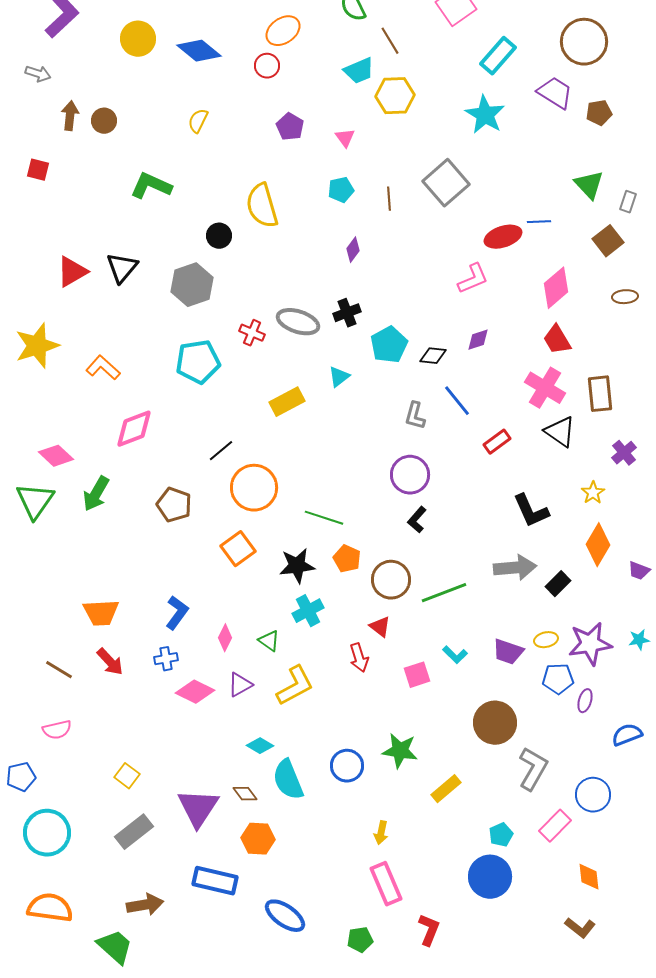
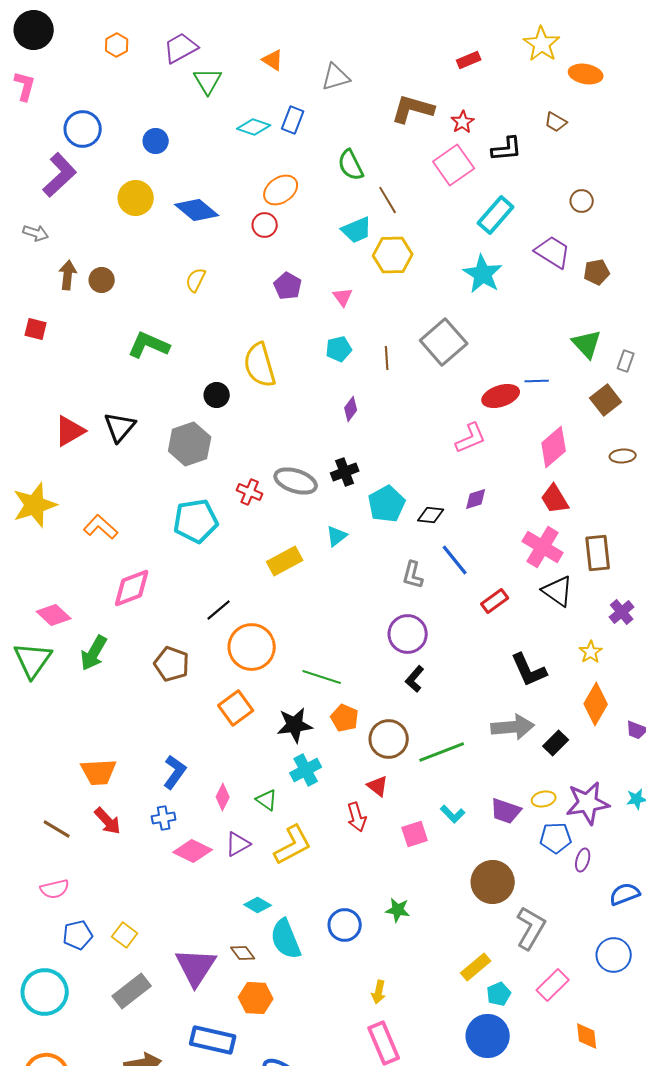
brown circle: (584, 42) -> (582, 201), size x0.5
green star: (400, 751) -> (398, 910), size x0.7
blue pentagon: (21, 777) -> (78, 935), moved
yellow rectangle: (446, 789) -> (476, 967), moved
blue circle: (593, 795) -> (614, 955), moved

